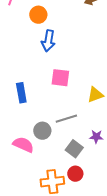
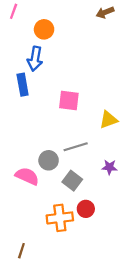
blue arrow: (48, 41) -> (35, 59), moved
blue rectangle: (21, 93) -> (23, 85), moved
gray square: (74, 149) -> (72, 181), moved

